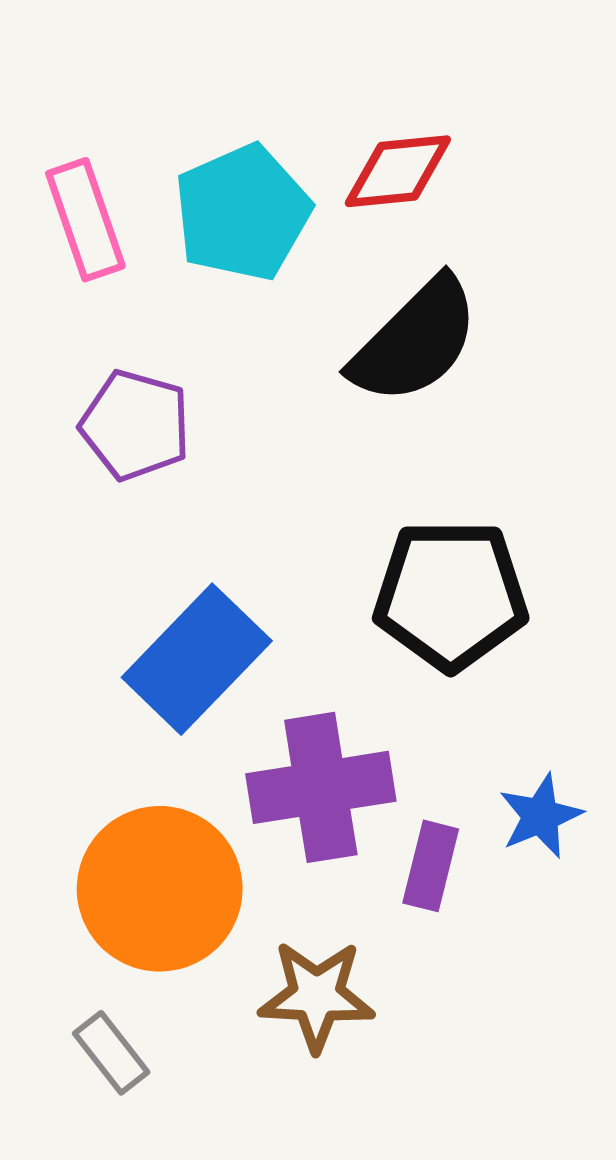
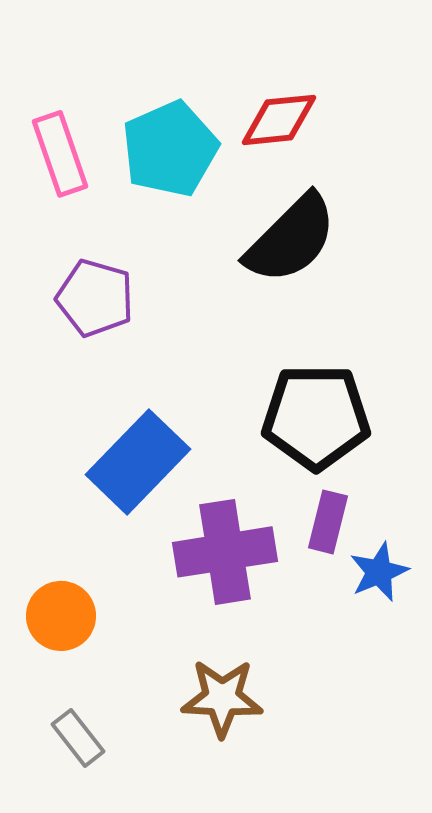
purple rectangle: (431, 866) -> (328, 522), moved
orange circle: (160, 889) -> (61, 616), moved, size x0.6

